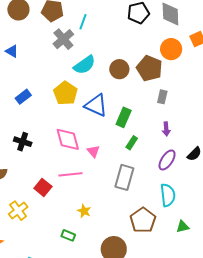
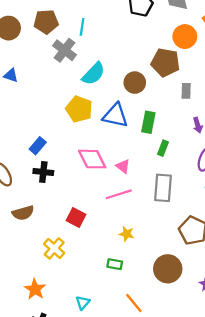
brown circle: (119, 69) -> (135, 83), moved
blue rectangle: (23, 97) -> (38, 146), moved
pink line: (70, 174) -> (119, 194), moved

